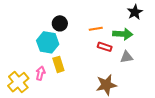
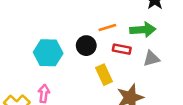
black circle: (60, 23) -> (86, 46), moved
yellow rectangle: (58, 64) -> (104, 75), moved

